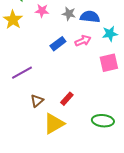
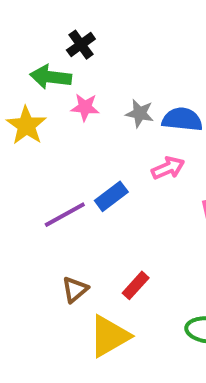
blue rectangle: (58, 44) -> (111, 196), moved
purple line: (22, 73) -> (65, 215), moved

